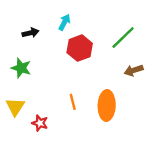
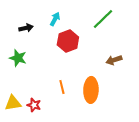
green line: (123, 38) -> (103, 19), moved
yellow triangle: (15, 107) -> (13, 103), moved, turned 48

